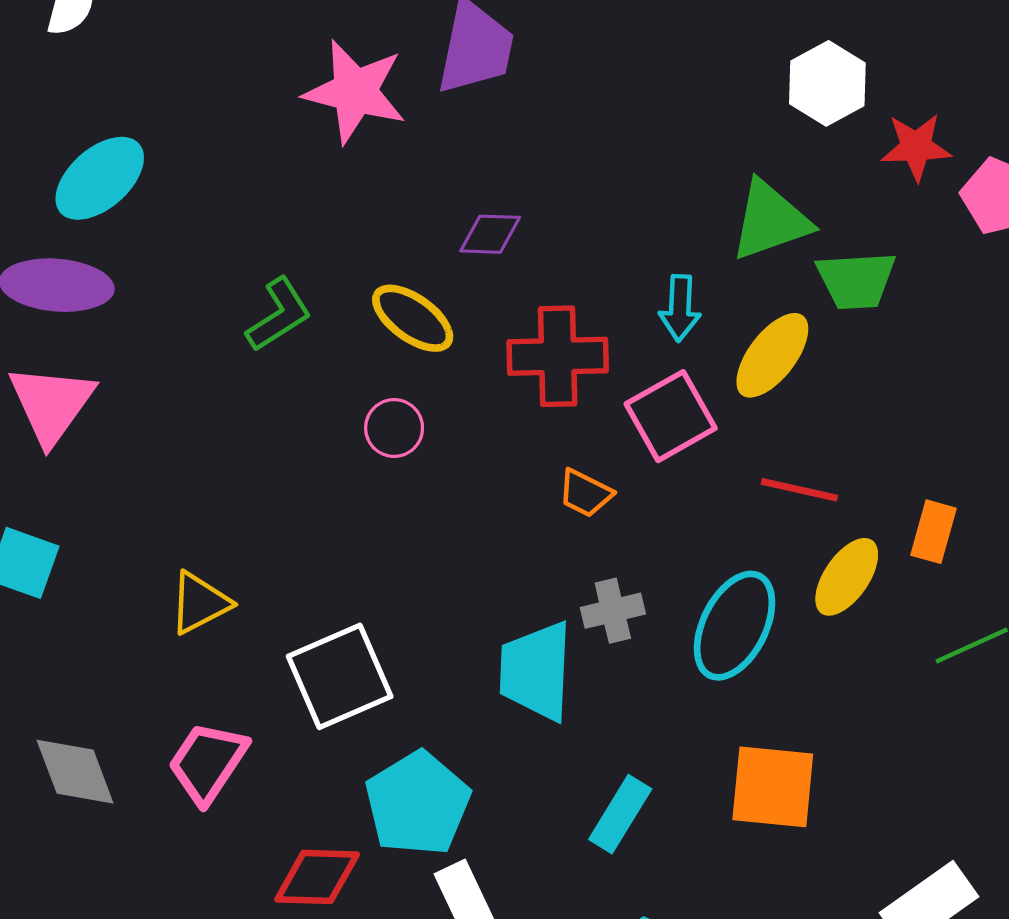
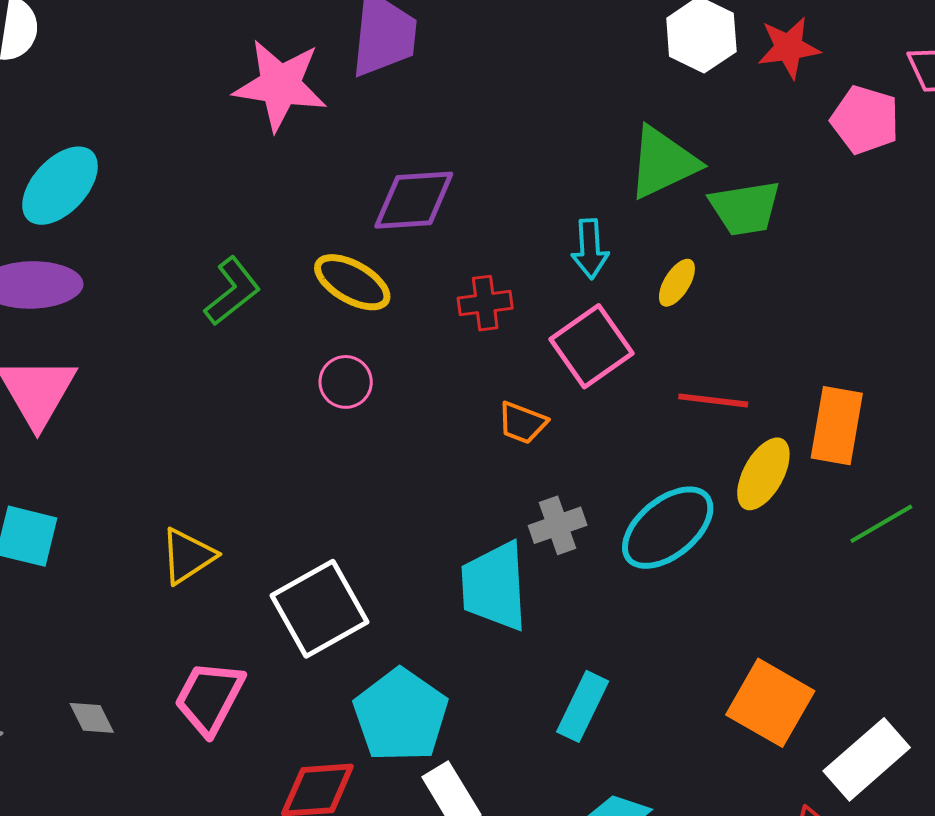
red star: (916, 147) -> (789, 48), moved
purple diamond: (490, 234) -> (414, 200), size x1.5
yellow ellipse: (772, 355) -> (677, 283), size x0.6
red cross: (558, 356) -> (485, 303), size x0.6
orange rectangle: (933, 532) -> (837, 426), size x1.4
cyan ellipse: (735, 626) -> (668, 528), turned 30
gray diamond: (75, 772) -> (92, 718), size x0.6
orange square: (773, 787) -> (770, 703), moved, turned 30

